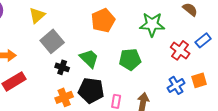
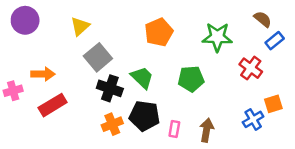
blue rectangle: (203, 40) -> (275, 41), moved
black cross: (62, 67) -> (110, 88), size x1.5
blue cross: (176, 85) -> (253, 119), moved

